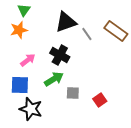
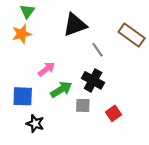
gray line: (87, 34) -> (98, 50), moved
black cross: (60, 55) -> (93, 80), moved
pink arrow: (28, 60) -> (47, 69), moved
black star: (31, 109) -> (35, 124), size x0.7

